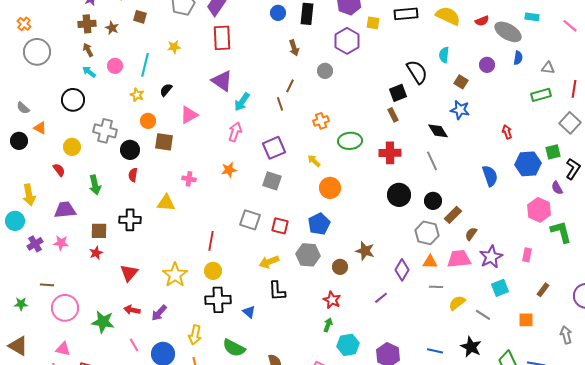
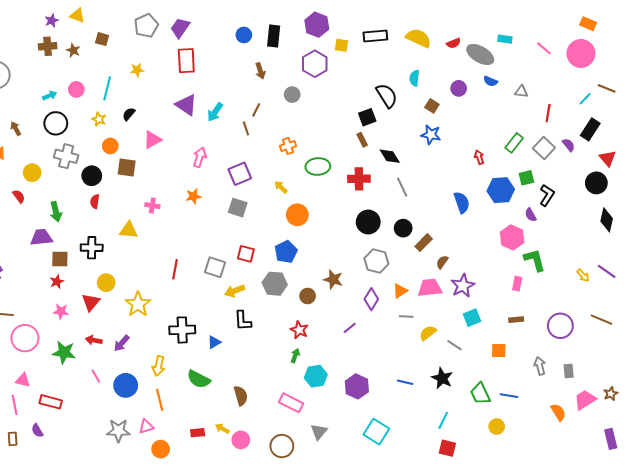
brown arrow: (88, 50) -> (16, 128), moved
blue semicircle: (518, 58) -> (490, 81), turned 104
cyan arrow: (89, 72) -> (50, 96), turned 120
green rectangle: (541, 95) -> (514, 143), moved, turned -36
black circle: (73, 100) -> (56, 123), moved
cyan arrow: (242, 102) -> (215, 112), moved
black diamond: (438, 131) -> (390, 156), moved
purple trapezoid: (65, 210) -> (41, 237), moved
gray square: (250, 220) -> (215, 267), moved
gray hexagon: (427, 233) -> (376, 261), moved
pink star: (61, 243) -> (61, 311), moved
pink rectangle: (527, 255) -> (517, 284), moved
orange triangle: (430, 262) -> (400, 291), turned -35
yellow circle: (213, 271) -> (106, 283), moved
brown rectangle: (543, 290) -> (516, 320), turned 48
blue triangle: (249, 312) -> (214, 342), turned 48

